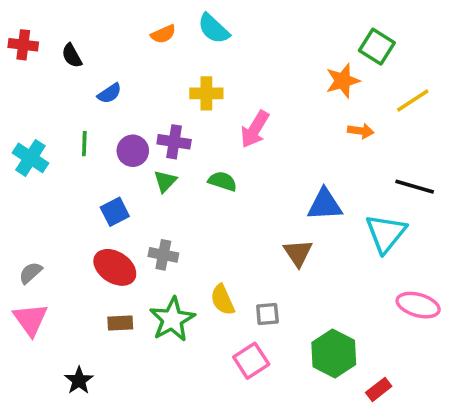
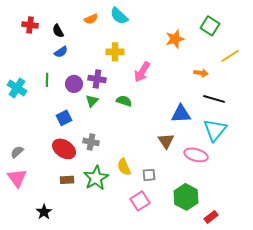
red cross: (23, 45) -> (30, 25), moved
black semicircle: (72, 56) -> (58, 31), moved
orange star: (343, 81) -> (175, 39), moved
black line: (415, 187) -> (214, 99), moved
pink ellipse: (418, 305) -> (196, 155), moved

